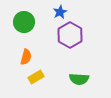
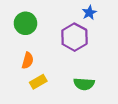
blue star: (60, 12) -> (89, 13), moved

